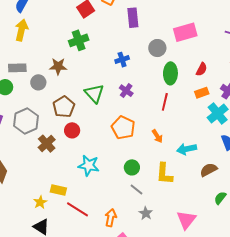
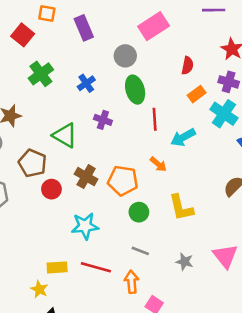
green cross: (79, 40) -> (41, 74), moved
green ellipse: (170, 73) -> (135, 90), moved
orange pentagon: (123, 128) -> (123, 181), moved
brown cross: (47, 144) -> (86, 177), moved
cyan arrow: (187, 149) -> (183, 137), moved
gray line: (136, 189) -> (140, 251), moved
red line: (78, 209) -> (96, 267), moved
gray star: (146, 213) -> (185, 262), moved

